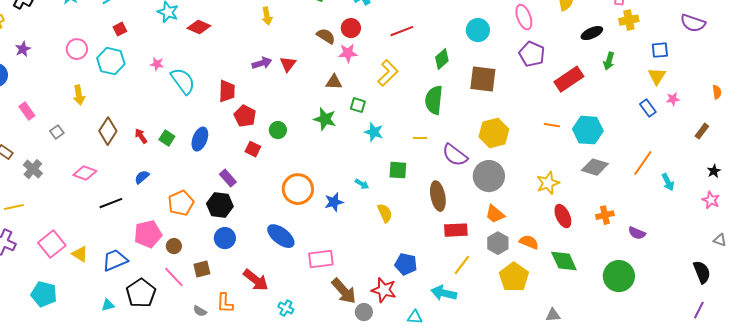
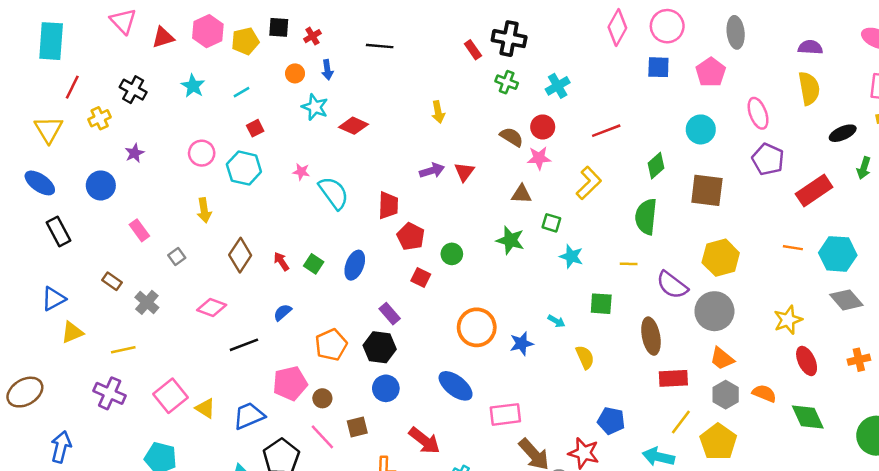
gray diamond: (595, 167) -> (846, 300), turned 32
yellow pentagon: (514, 277) -> (718, 442), moved

